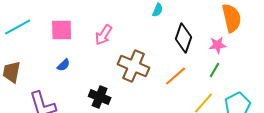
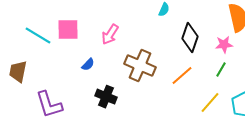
cyan line: (18, 27) -> (38, 36), moved, turned 60
blue semicircle: (64, 65) -> (88, 65), moved

